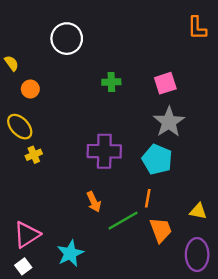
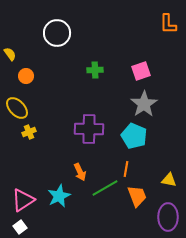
cyan star: (70, 253) -> (59, 196), moved

